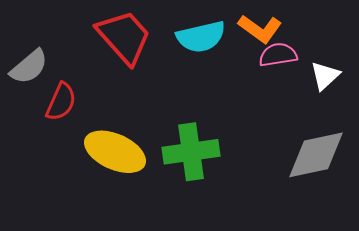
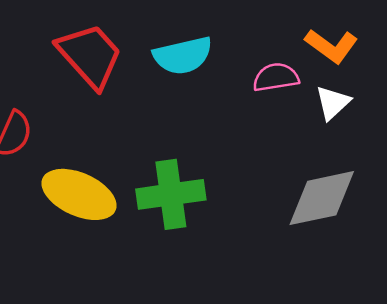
orange L-shape: (260, 29) -> (331, 46), moved

